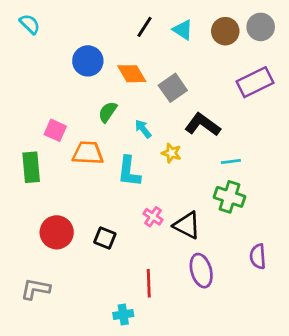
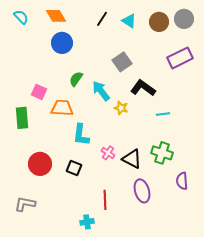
orange diamond: (132, 74) -> (56, 16), moved
cyan arrow: (143, 129) -> (101, 91), size x1.5
cyan L-shape: (129, 171) -> (81, 135), moved
green cross: (229, 197) -> (162, 153), moved

